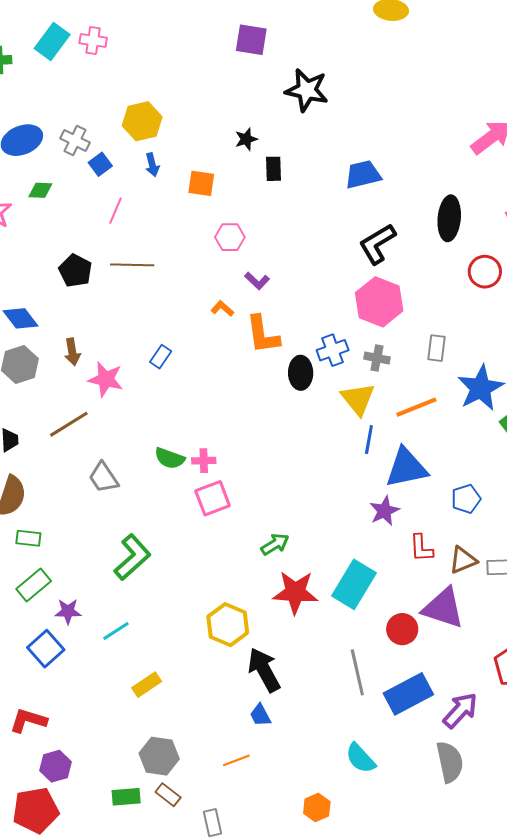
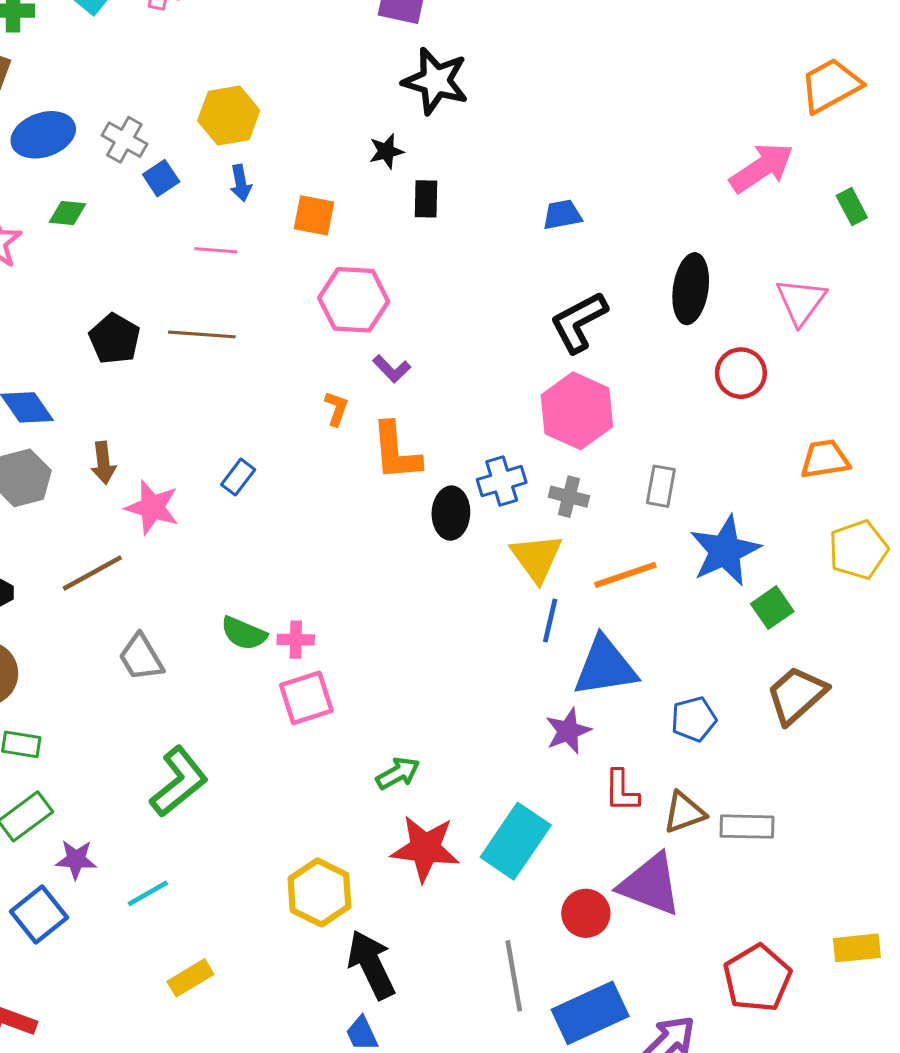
black star: (307, 90) -> (436, 81), moved
blue trapezoid: (363, 174) -> (562, 215), size x0.7
pink line: (115, 211) -> (216, 250), moved, turned 68
pink hexagon: (230, 237) -> (354, 300), size x1.5
orange L-shape: (222, 309) -> (336, 408), turned 65

